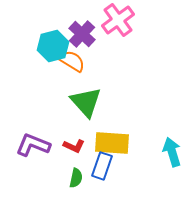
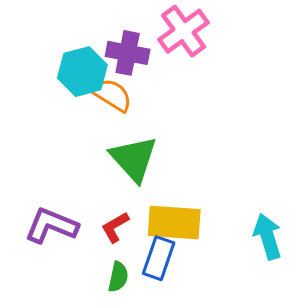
purple cross: (82, 34) -> (128, 53), turned -32
red L-shape: (74, 146) -> (115, 227), turned 125

